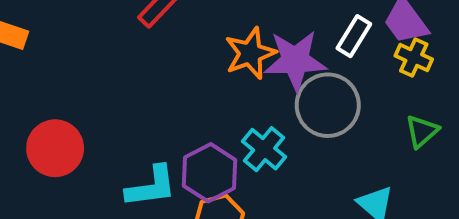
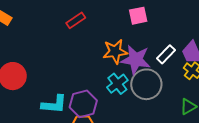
cyan cross: (264, 149) -> (117, 84), moved

